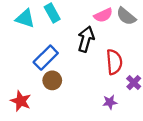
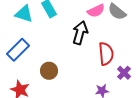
blue rectangle: (46, 58) -> (18, 50), moved

